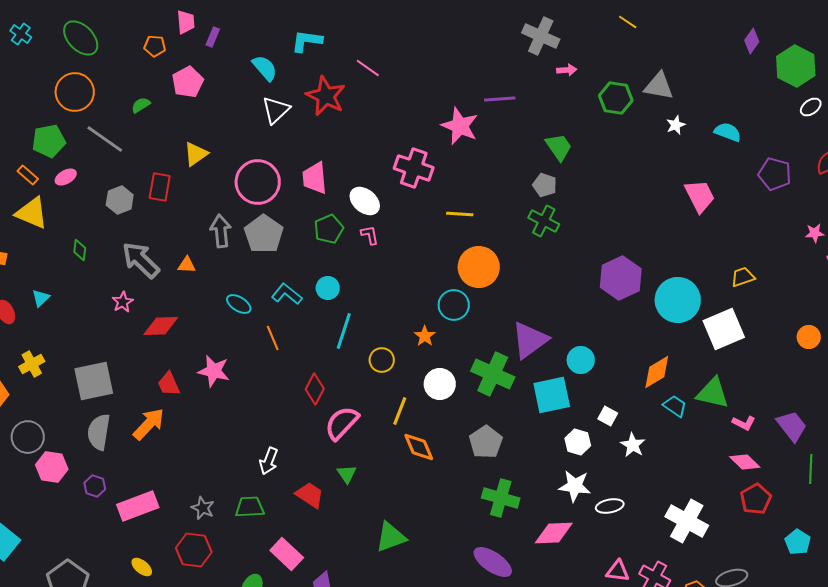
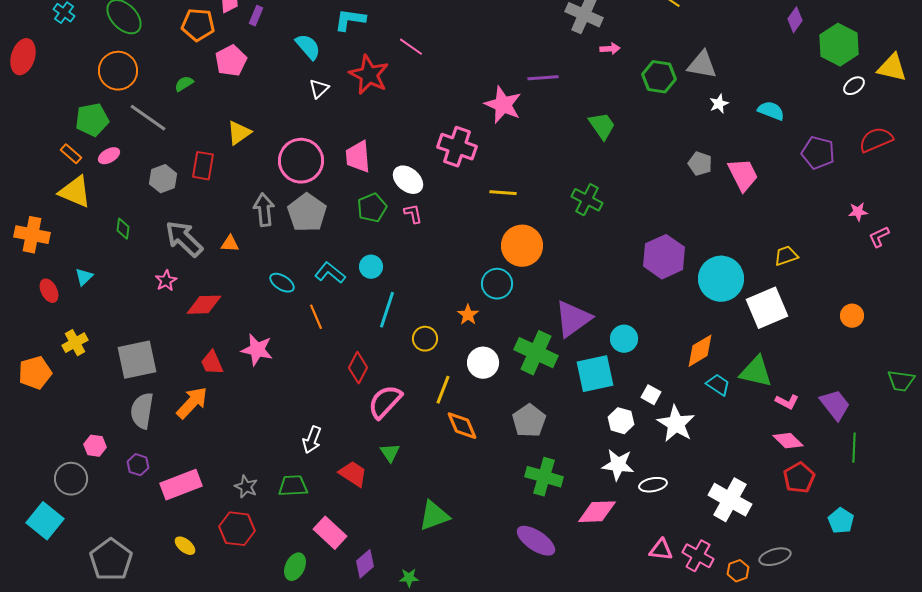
orange pentagon: (155, 46) -> (198, 25), size x1.5
white triangle: (276, 110) -> (319, 89), size x0.7
gray pentagon: (545, 185) -> (700, 164), moved
gray circle: (28, 437) -> (71, 479), moved
white star: (633, 445) -> (676, 424), size x1.5
pink hexagon: (52, 467) -> (95, 446), size x0.7

